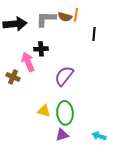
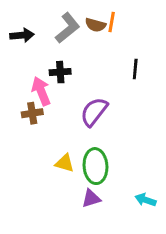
gray L-shape: (46, 19) -> (68, 28), turned 140
black arrow: (15, 24) -> (22, 35), size x0.7
black line: (94, 34) -> (135, 69), moved
brown cross: (13, 77) -> (32, 113), moved, turned -32

